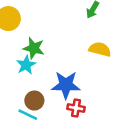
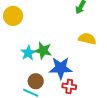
green star: (34, 48) -> (43, 51), moved

